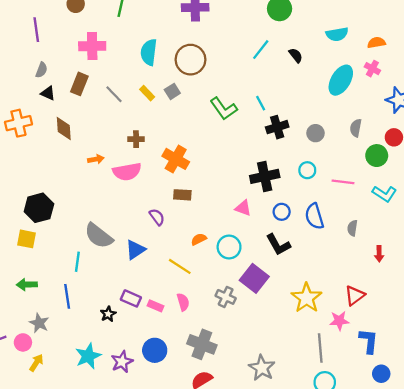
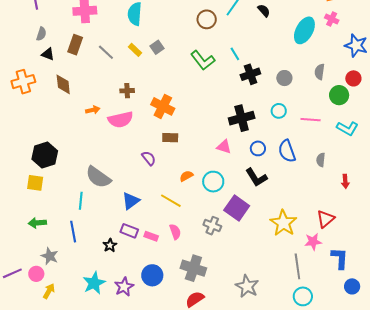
brown circle: (190, 60) -> (207, 19), moved, size x0.7
blue triangle: (135, 250) -> (131, 201), moved

